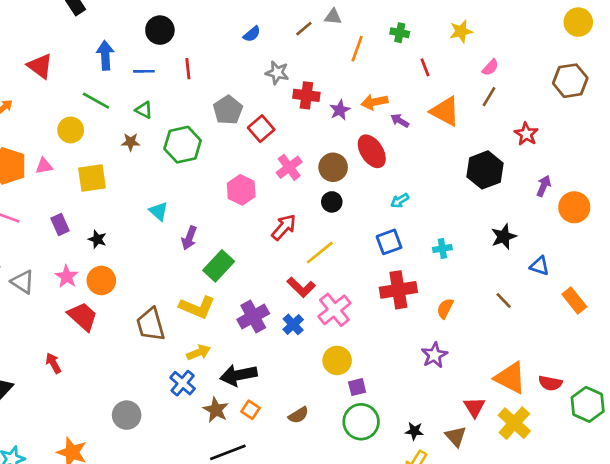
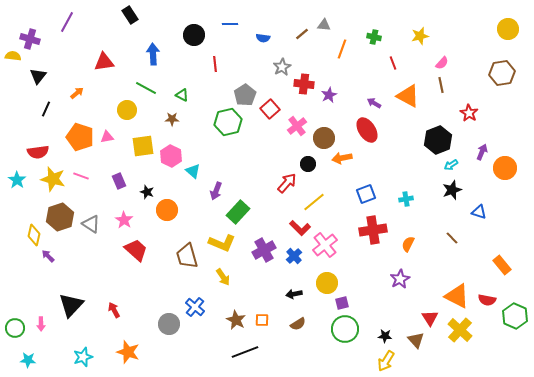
blue semicircle: (252, 34) -> (263, 38), turned 48
red triangle: (40, 66) -> (104, 62), turned -45
blue line: (144, 71) -> (230, 24), moved
gray star: (277, 73) -> (282, 67), turned 30
brown line: (489, 97) -> (441, 85), turned -42
orange arrow: (374, 102) -> (342, 158), moved
green hexagon: (183, 145) -> (228, 122), moved
red ellipse: (372, 151) -> (367, 130), moved
pink cross: (289, 167) -> (297, 126), moved
pink hexagon: (241, 190) -> (171, 156), moved
cyan arrow: (400, 201) -> (451, 165), moved
black circle: (332, 202) -> (308, 164), moved
orange circle: (101, 281) -> (167, 210), moved
orange rectangle: (574, 301) -> (502, 265), moved
yellow arrow: (199, 352) -> (223, 277), turned 78
red arrow: (53, 363) -> (114, 310), moved
black arrow: (239, 375) -> (294, 294), moved, size x0.6
blue cross: (183, 383) -> (195, 307), moved
orange square: (251, 410) -> (262, 320), turned -32

